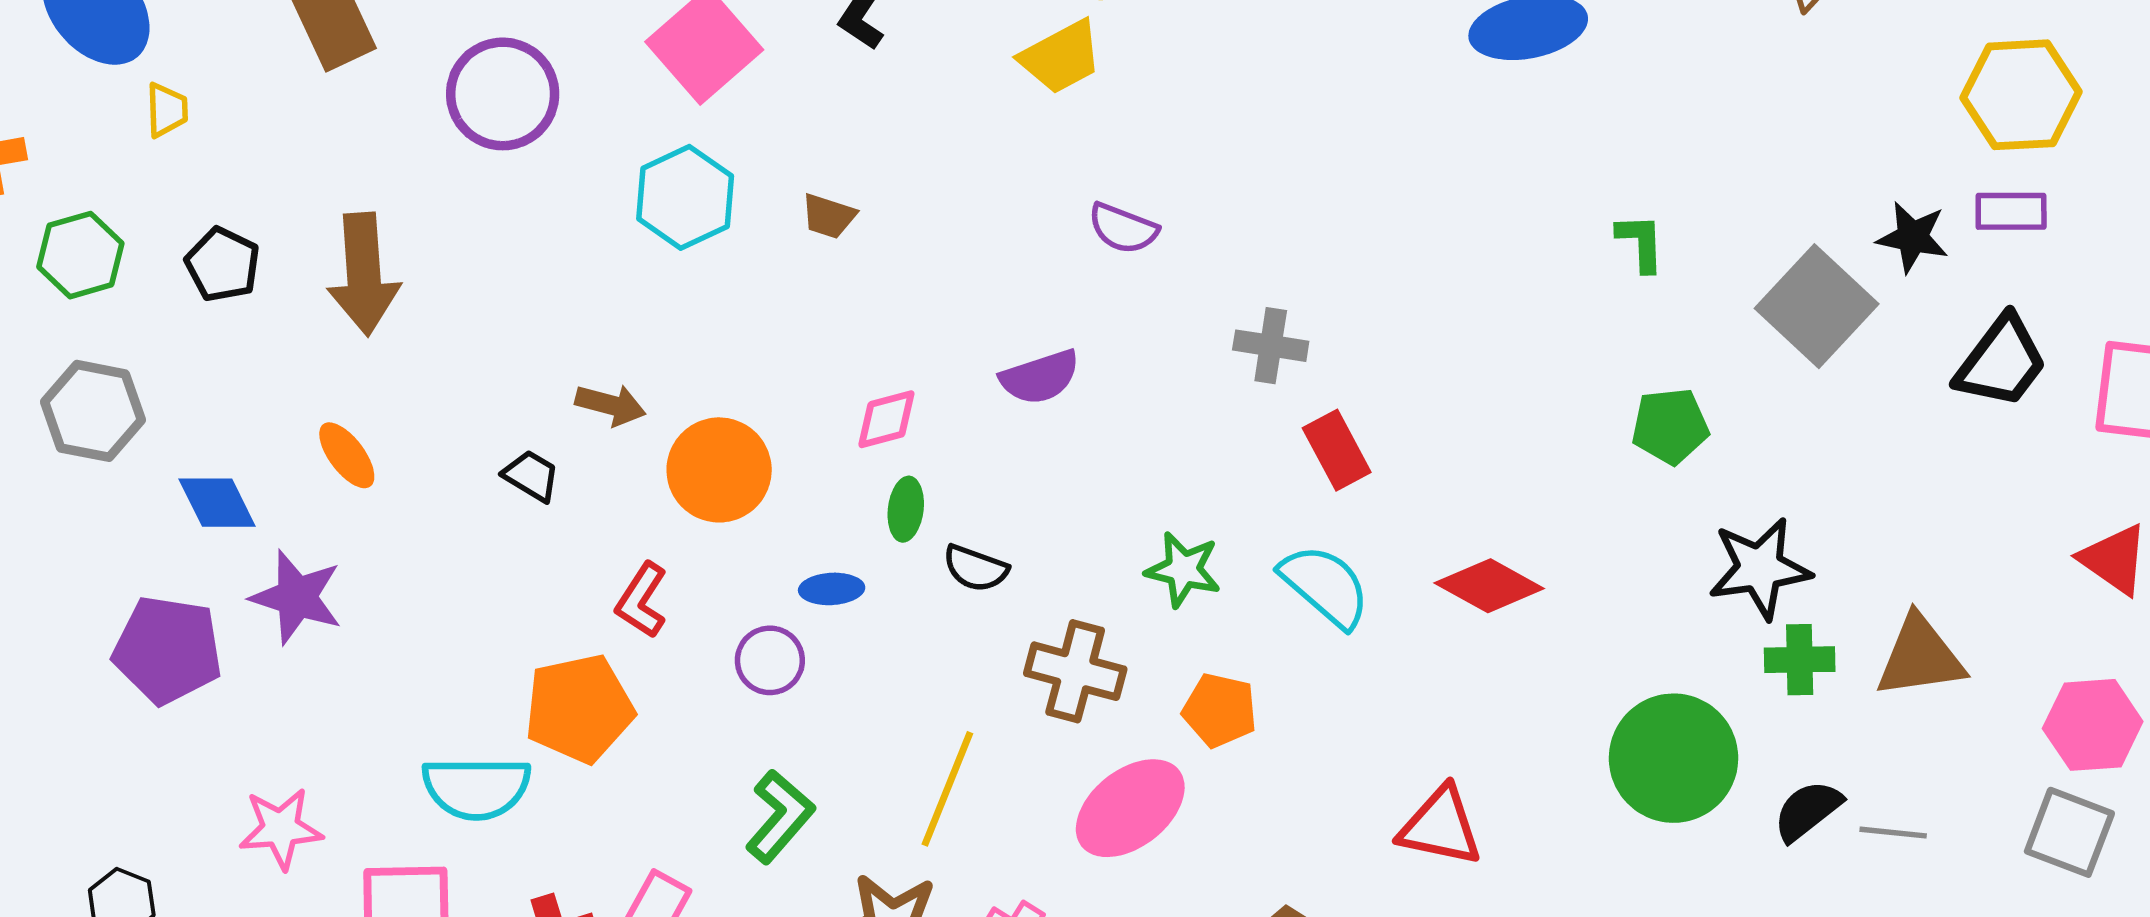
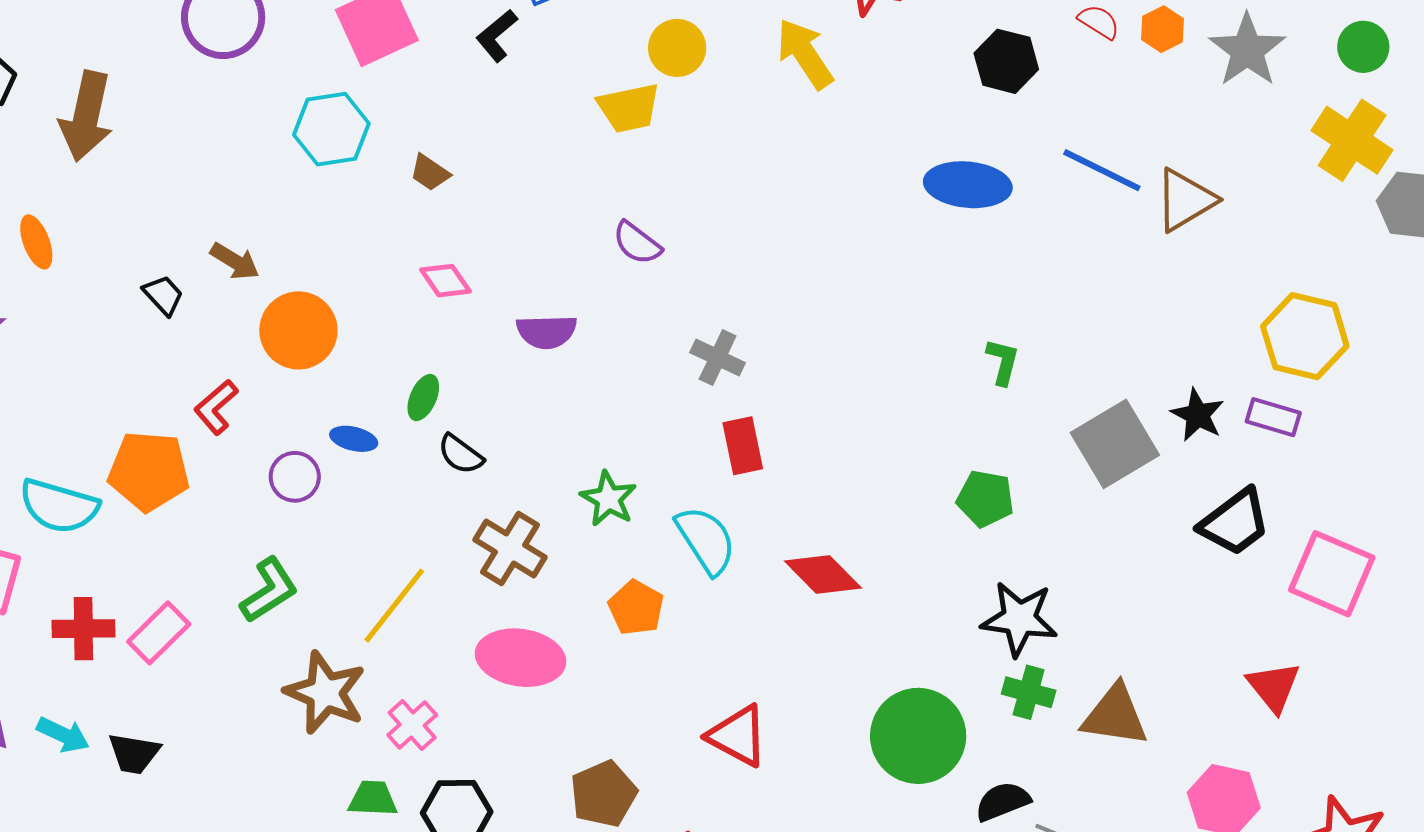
pink diamond: (886, 419) -> (445, 281), moved, turned 54
orange pentagon: (1220, 710) -> (636, 608), moved
pink ellipse: (1130, 808) -> (521, 658), turned 30

